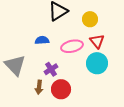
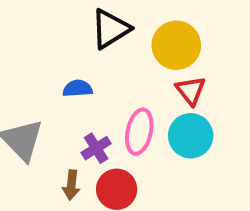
yellow circle: (90, 19) -> (176, 45), size x1.5
pink ellipse: (72, 46) -> (139, 132), moved, turned -65

